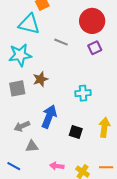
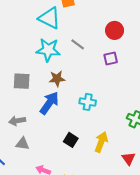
red circle: (92, 21) -> (115, 30), size x0.7
cyan star: (20, 55) -> (48, 50), moved
brown star: (40, 79) -> (57, 79), moved
blue arrow: (49, 117) -> (49, 103), moved

